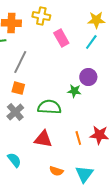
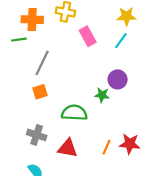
orange square: (18, 88) -> (40, 92), turned -32
gray cross: (15, 112) -> (37, 135), moved, turned -30
orange line: (78, 138) -> (106, 147), turned 40

